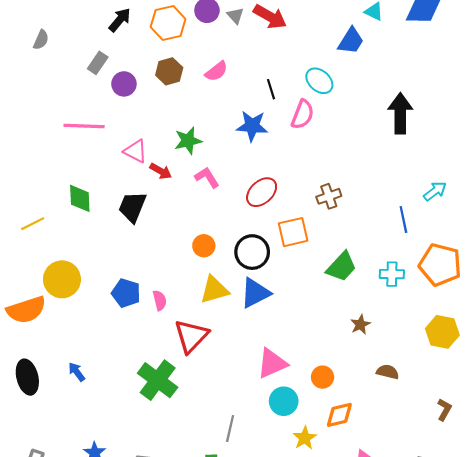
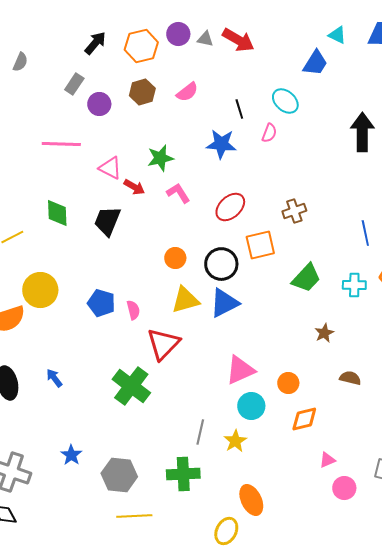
gray triangle: (235, 16) -> (205, 39), turned -36
pink semicircle: (303, 114) -> (269, 133), size x0.7
yellow star: (305, 438) -> (235, 441), moved

